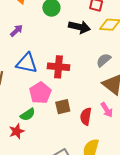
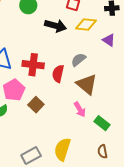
brown square: (63, 107) -> (36, 105), turned -35
red semicircle: (86, 116) -> (58, 74), moved

